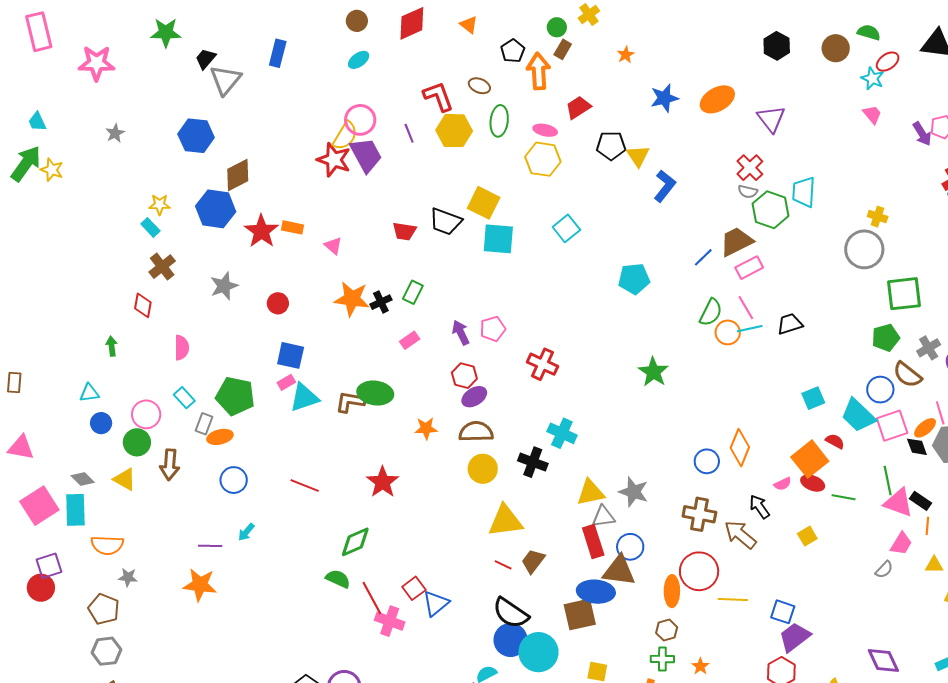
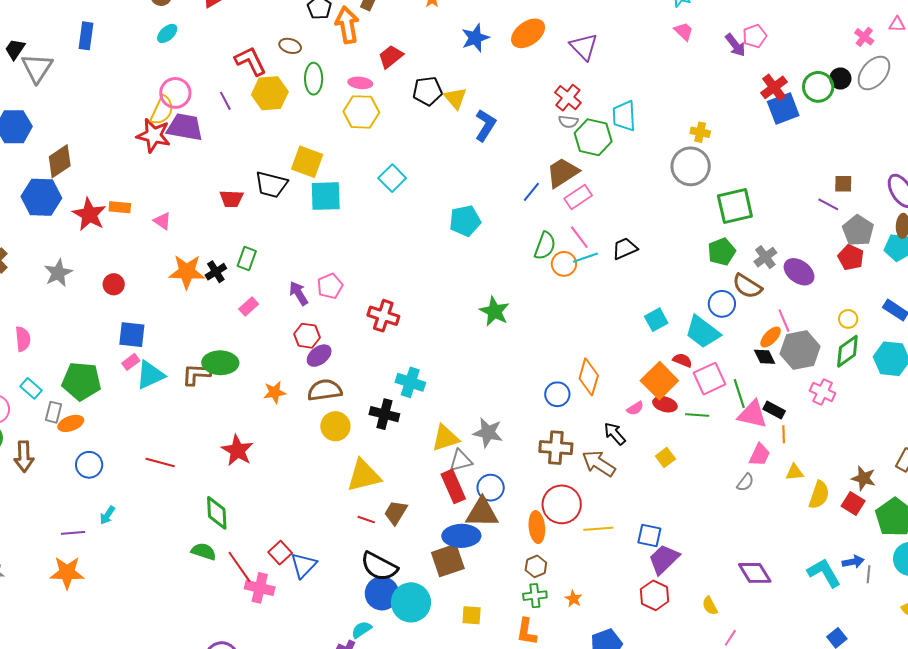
purple trapezoid: (366, 155) -> (185, 127), turned -45
pink square: (892, 426) -> (710, 379), moved
green diamond: (355, 542) -> (217, 513), turned -64

